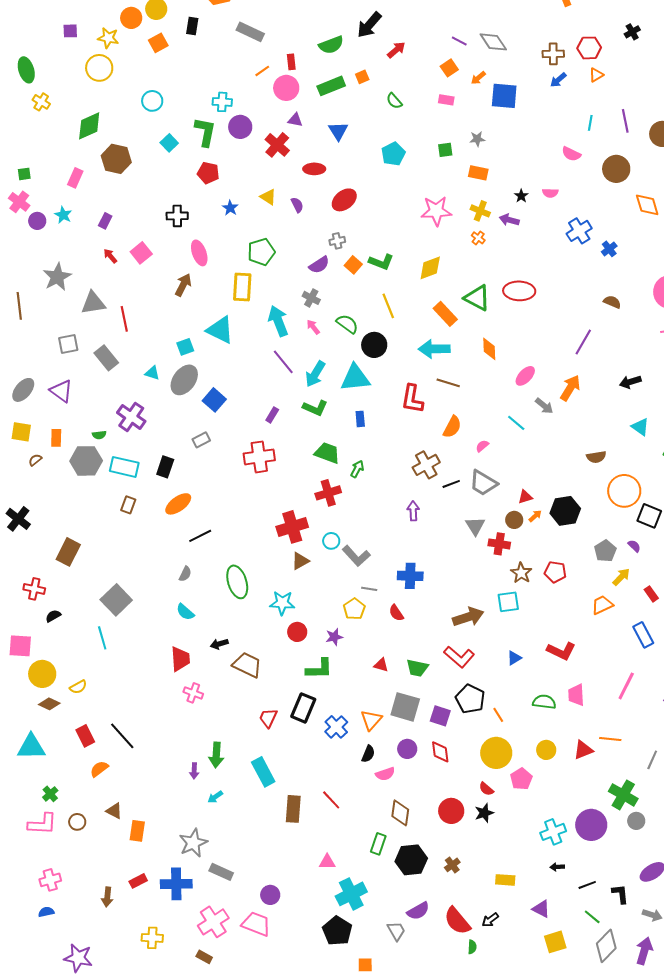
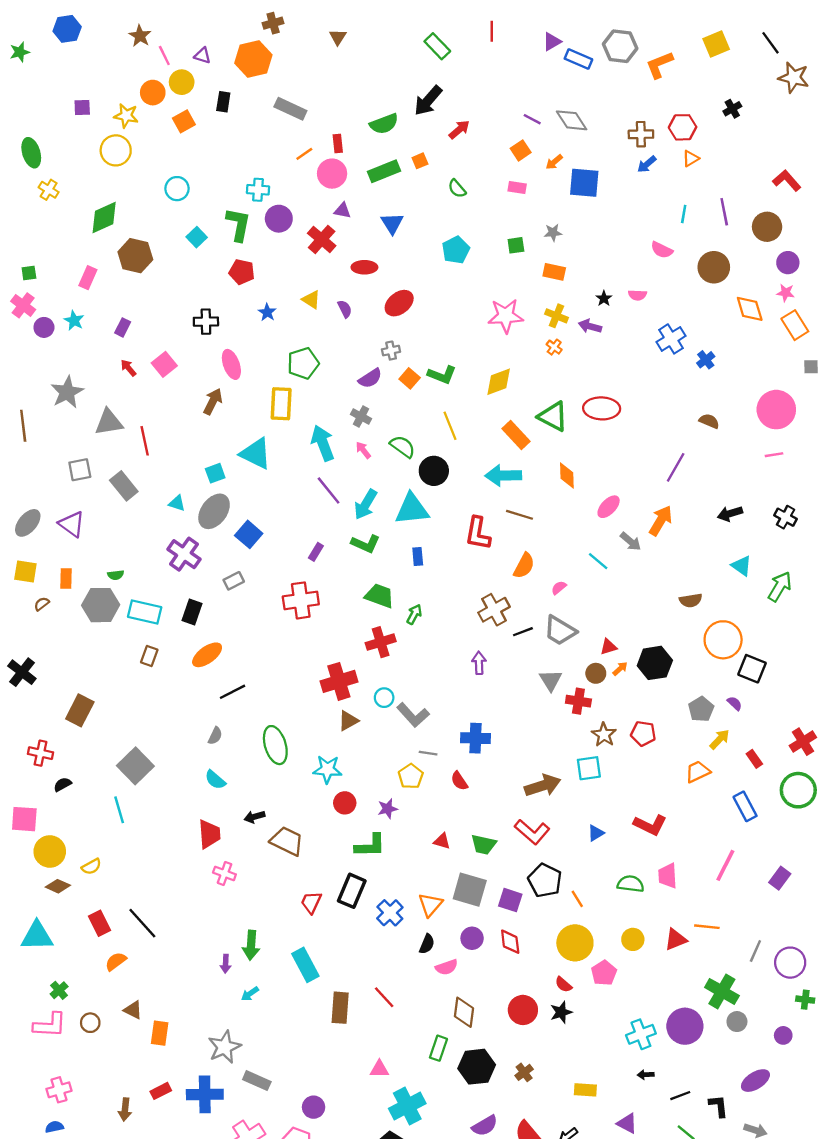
purple cross: (131, 417) -> (184, 554), moved

